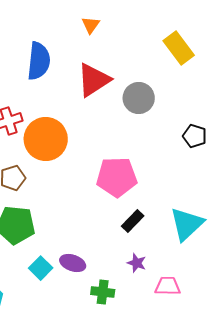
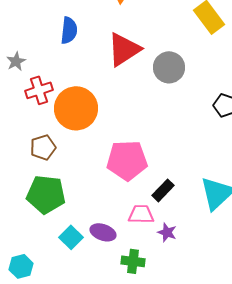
blue semicircle: (39, 61) -> (69, 30), size x0.7
pink pentagon: (117, 177) -> (127, 160), moved
pink trapezoid: (168, 286) -> (141, 214), moved

